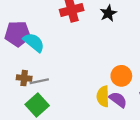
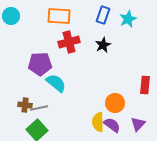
purple pentagon: (18, 34) -> (40, 64), moved
cyan semicircle: (34, 42) -> (56, 83), moved

